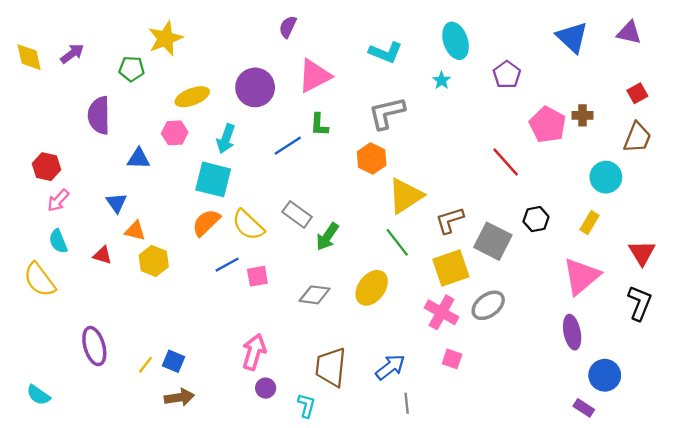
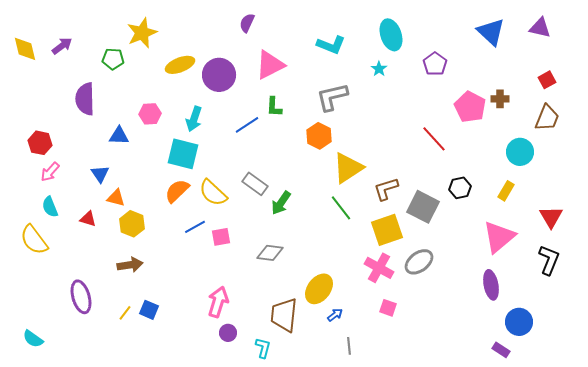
yellow ellipse: (192, 97) -> (180, 65), moved
yellow ellipse: (372, 288) -> (319, 289), moved
blue arrow: (390, 367) -> (335, 315), size x0.6
brown arrow: (179, 397) -> (130, 265), moved

